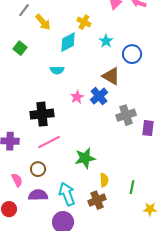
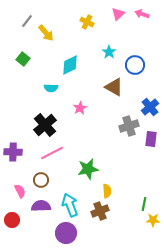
yellow cross: (84, 22) -> (87, 22), moved
cyan diamond: (68, 42) -> (70, 65), moved
cyan semicircle: (57, 70) -> (51, 88), moved
blue cross: (99, 96) -> (150, 107), moved
black cross: (42, 114) -> (45, 125), turned -35
green line: (132, 187) -> (144, 204), moved

